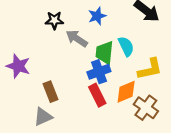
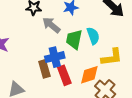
blue cross: (99, 72) -> (55, 57), moved
brown rectangle: (50, 92) -> (44, 69), moved

